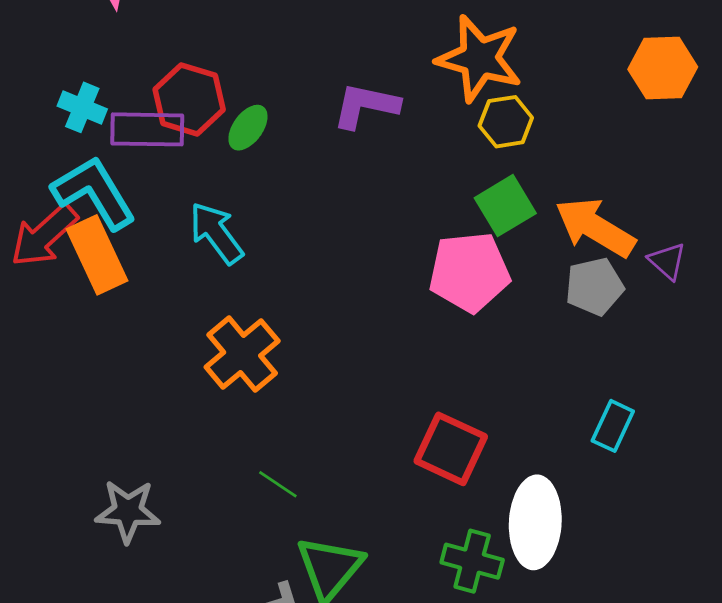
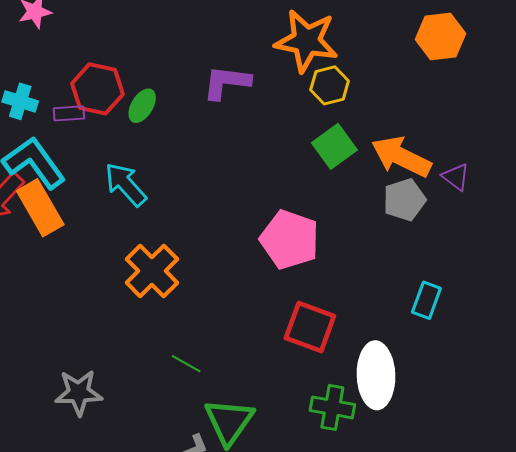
purple rectangle: (147, 129) -> (69, 113), size x0.6
pink pentagon: (469, 272) -> (290, 240), moved, turned 30

